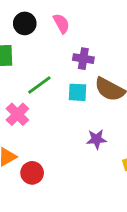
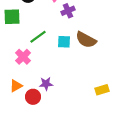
purple cross: (83, 59) -> (68, 11), moved, turned -32
purple star: (97, 139) -> (46, 84), moved

